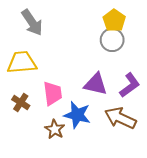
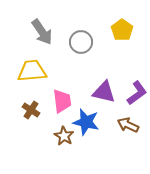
gray circle: (112, 40) -> (81, 42), moved
brown arrow: (120, 118) -> (128, 125), size x0.7

